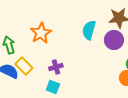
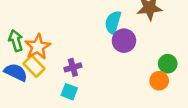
orange star: (41, 33) -> (38, 47), moved
purple circle: (114, 40) -> (124, 41), moved

